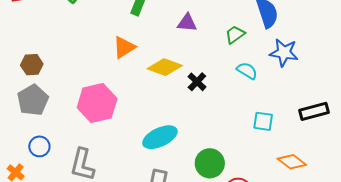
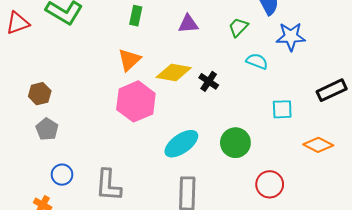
gray pentagon: (33, 100) -> (47, 129), size x0.7
pink hexagon: (97, 103) -> (136, 101), moved
green circle: (210, 163) -> (235, 143), moved

